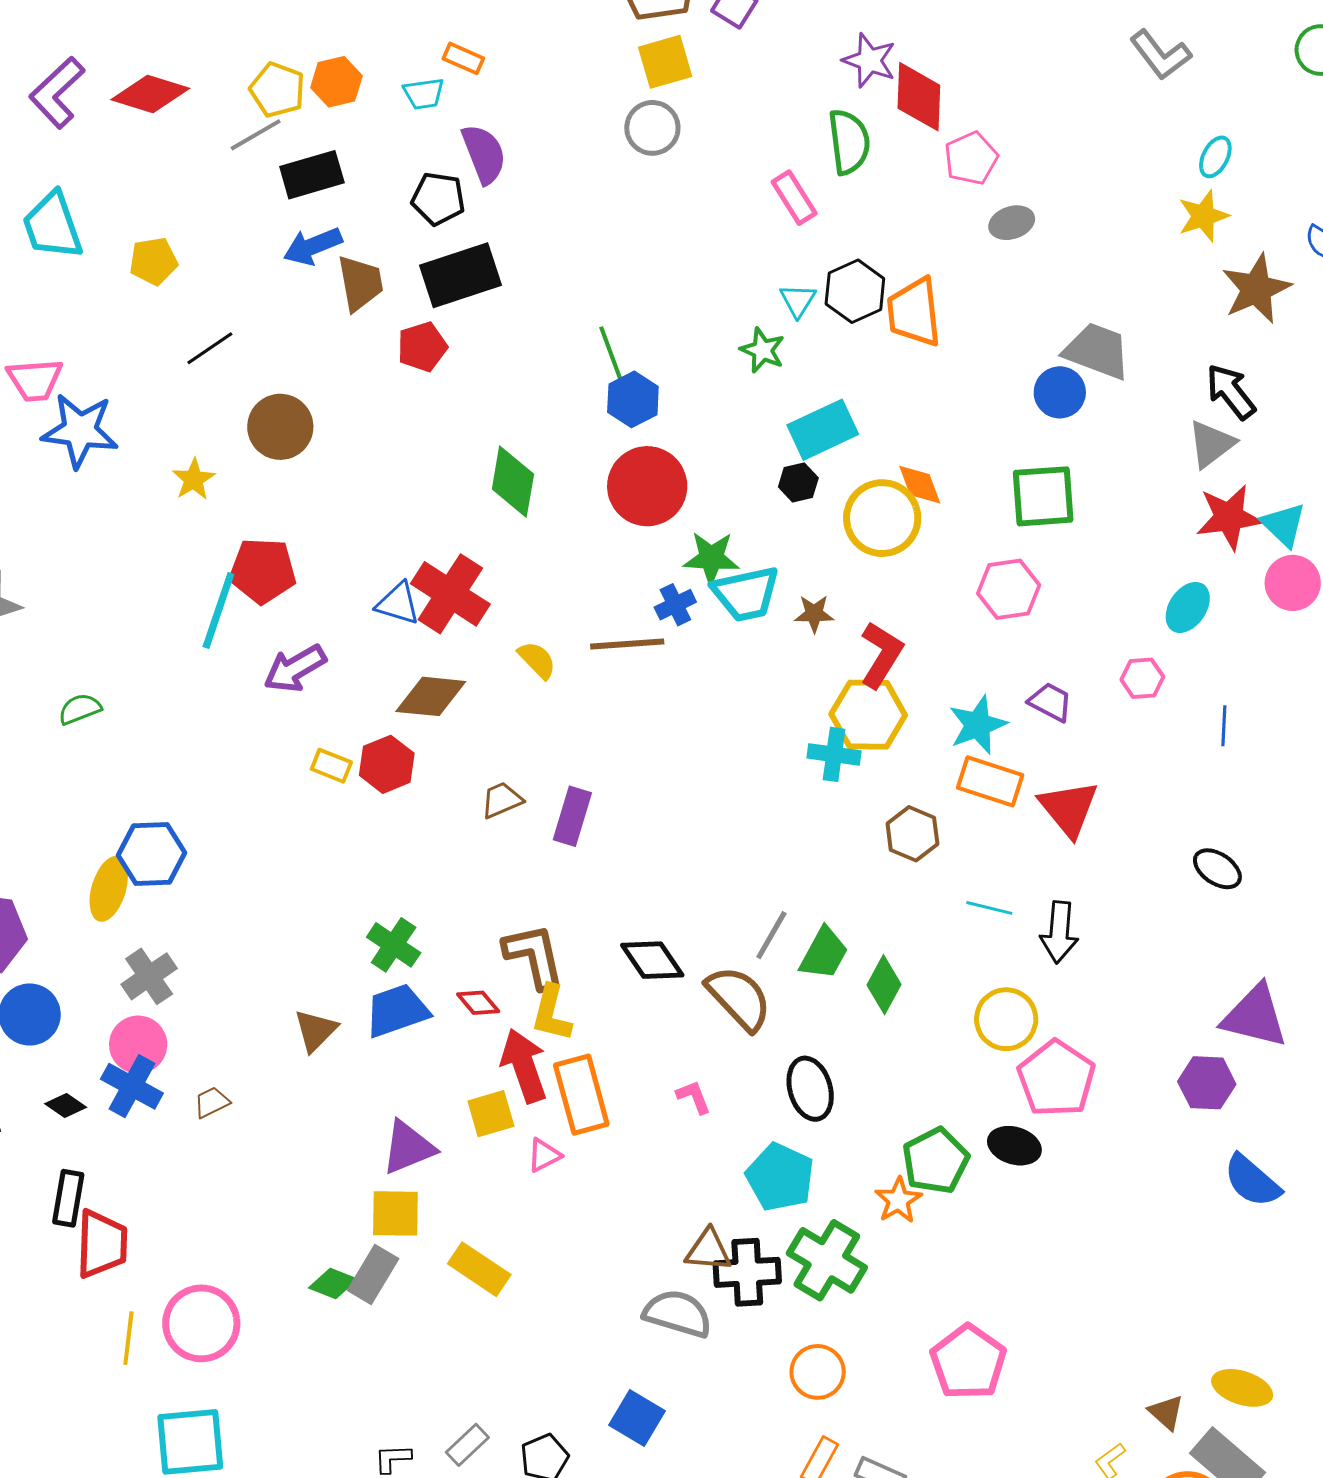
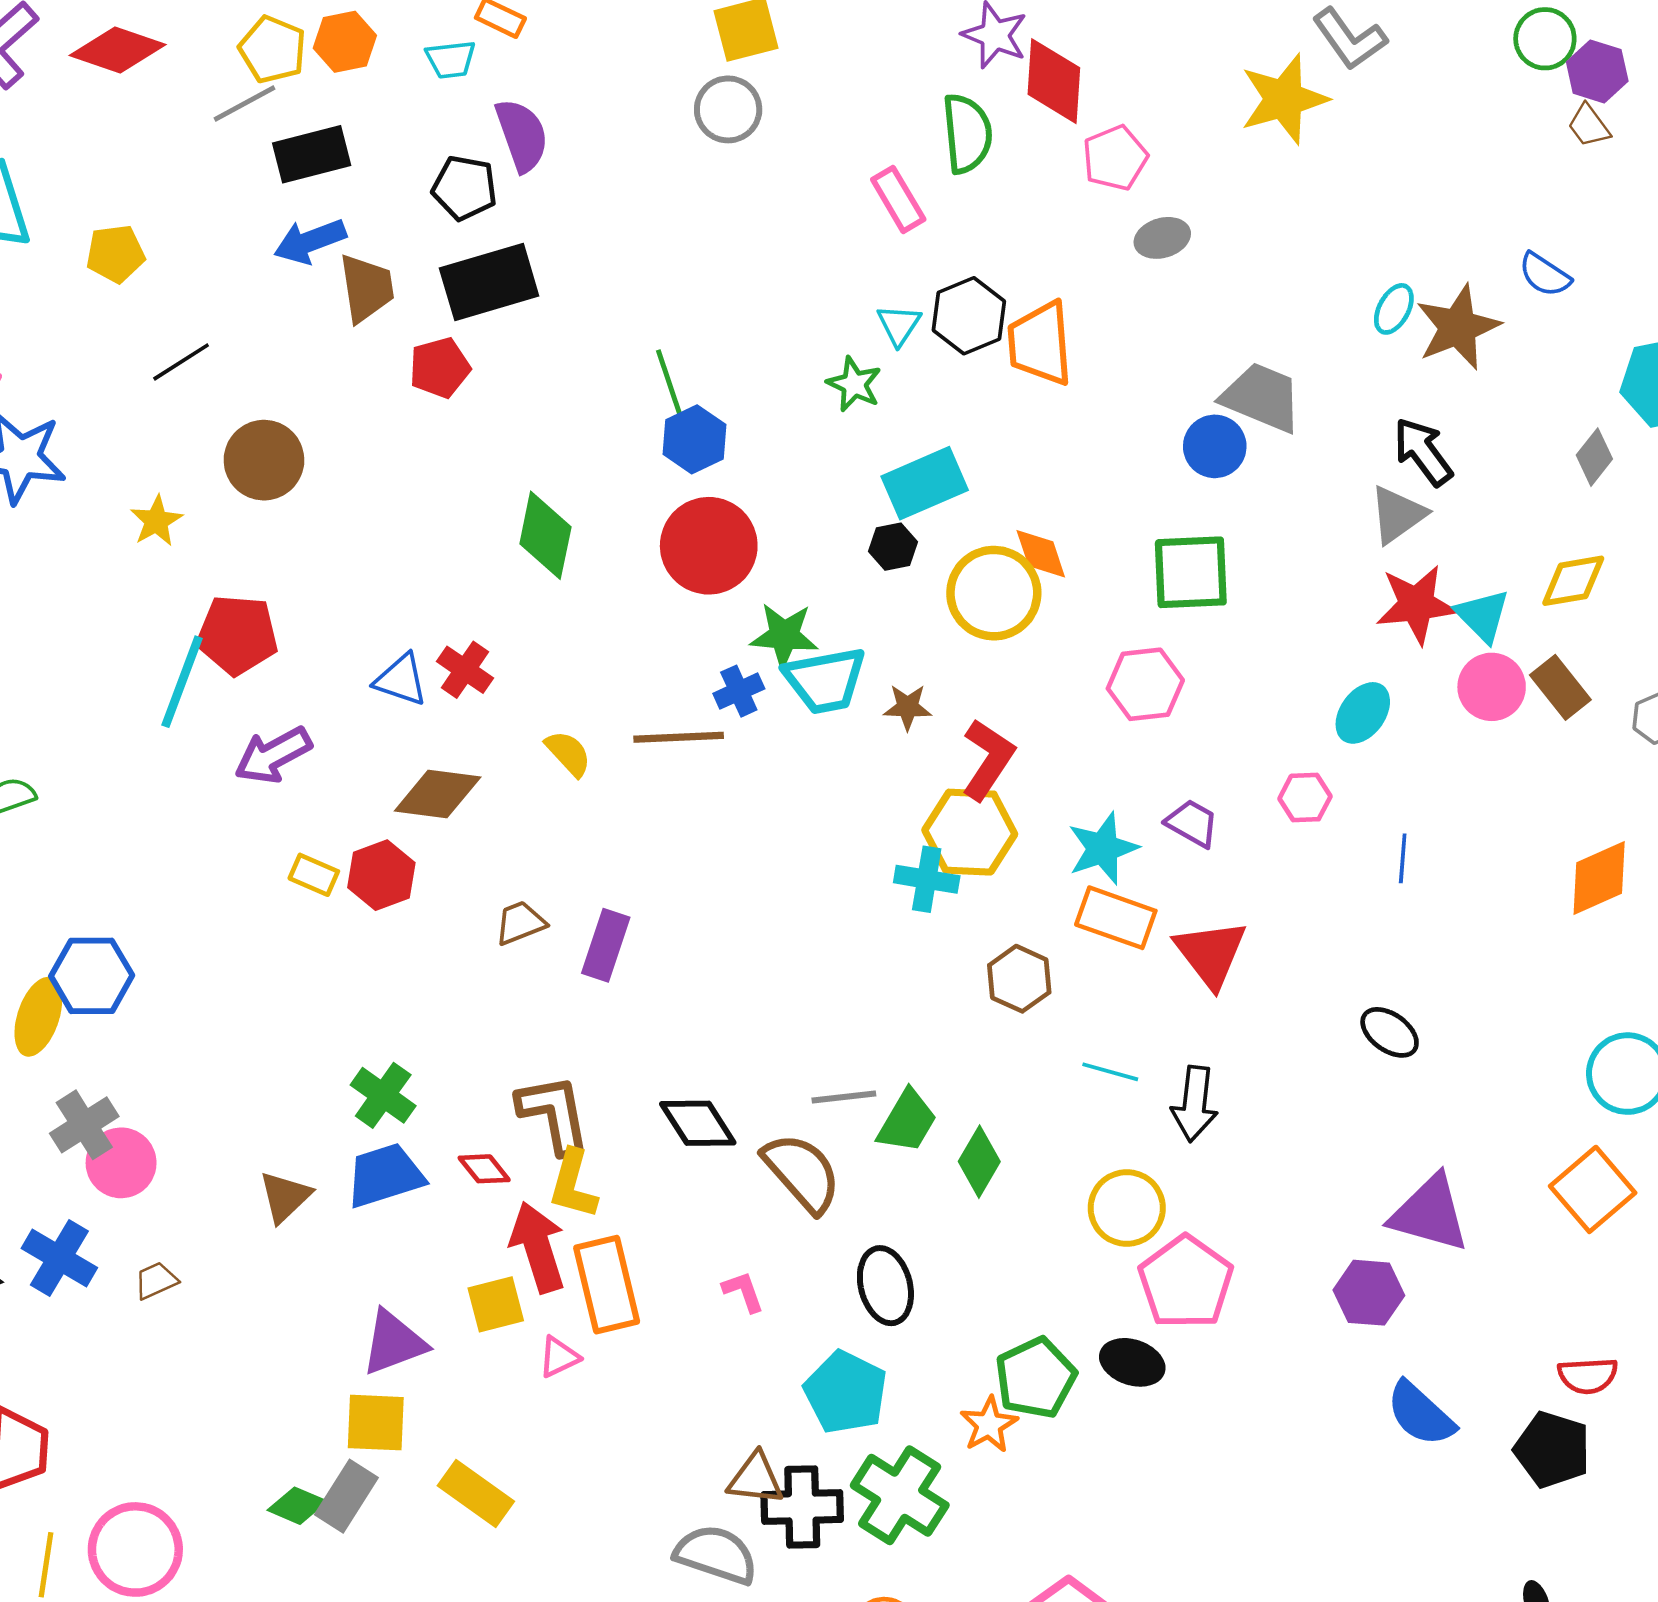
cyan ellipse: (1215, 157) -> (1394, 309), moved
yellow star: (1203, 216) -> (1284, 99), moved, size x1.4
red cross: (450, 594) -> (465, 670), size x0.6
gray line: (771, 935) -> (844, 1097), turned 52
pink circle: (138, 1045) -> (121, 1163), moved

